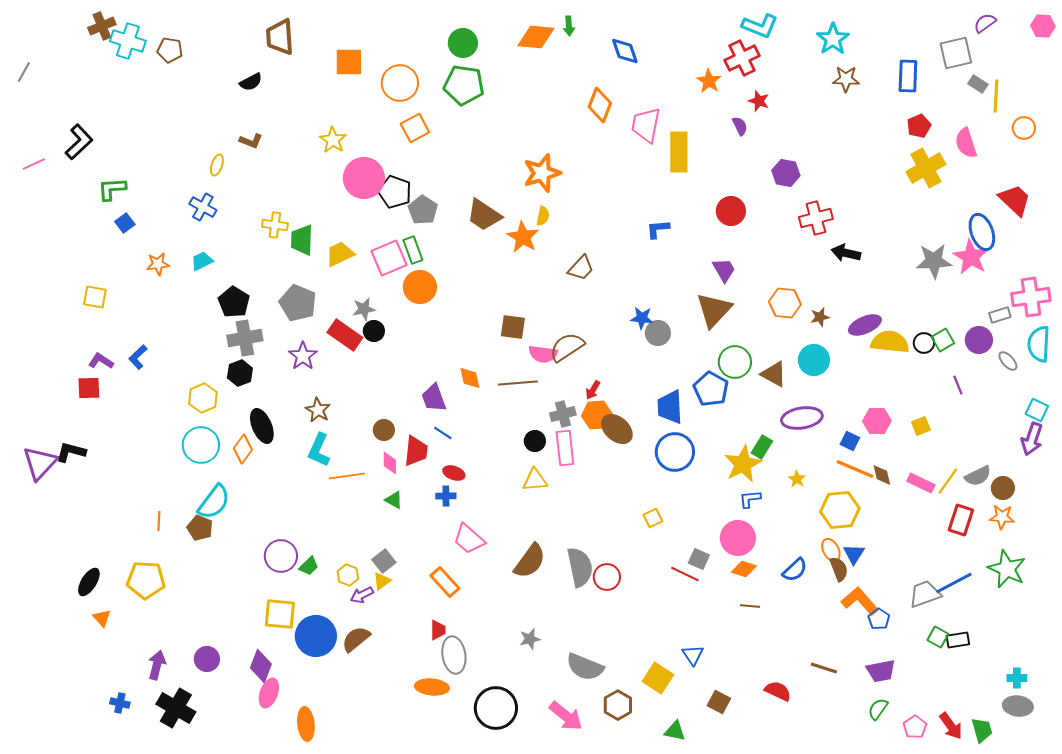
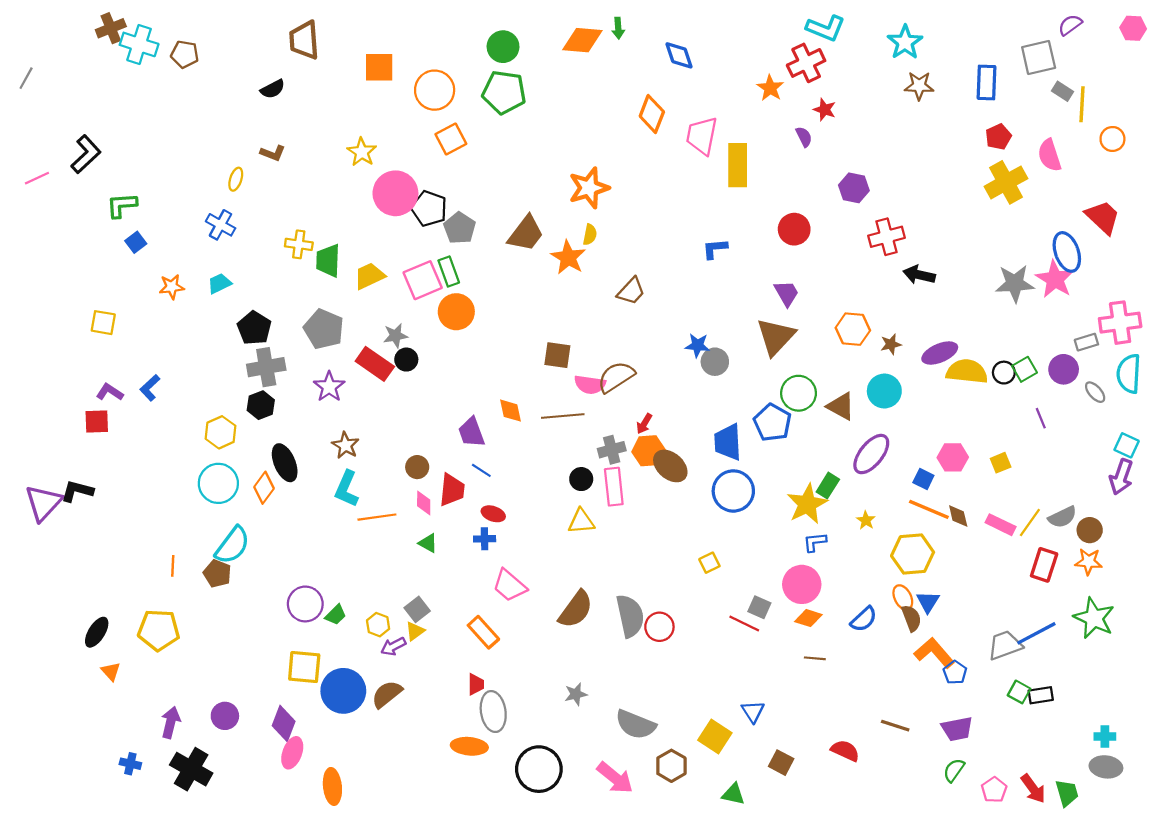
brown trapezoid: (484, 215) -> (526, 234), turned -87
purple ellipse: (802, 418) -> (871, 454), turned -42

